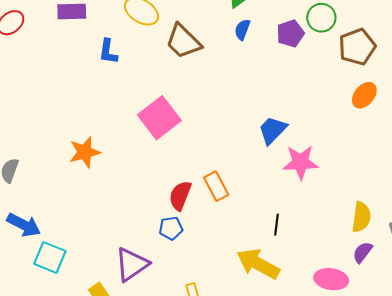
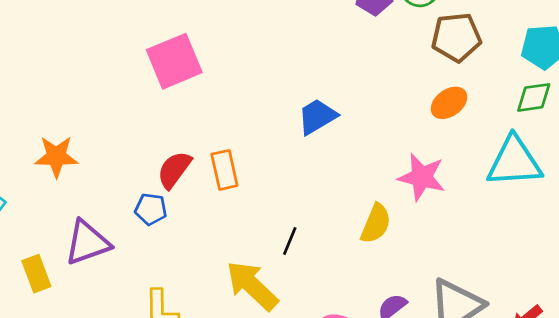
orange star: (85, 152) -> (56, 156), moved
pink star: (301, 162) -> (422, 177), moved
yellow semicircle: (361, 217) -> (376, 224), moved

